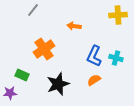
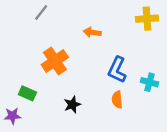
cyan cross: (116, 58) -> (150, 82), moved
orange semicircle: (94, 80) -> (117, 100), turned -64
black star: (58, 84) -> (72, 105), size x0.6

